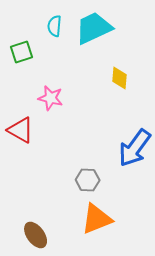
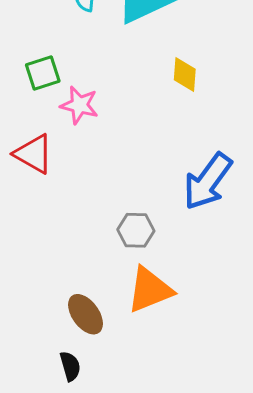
green square: (22, 52) -> (43, 73), moved
brown ellipse: (36, 235) -> (86, 314), moved

